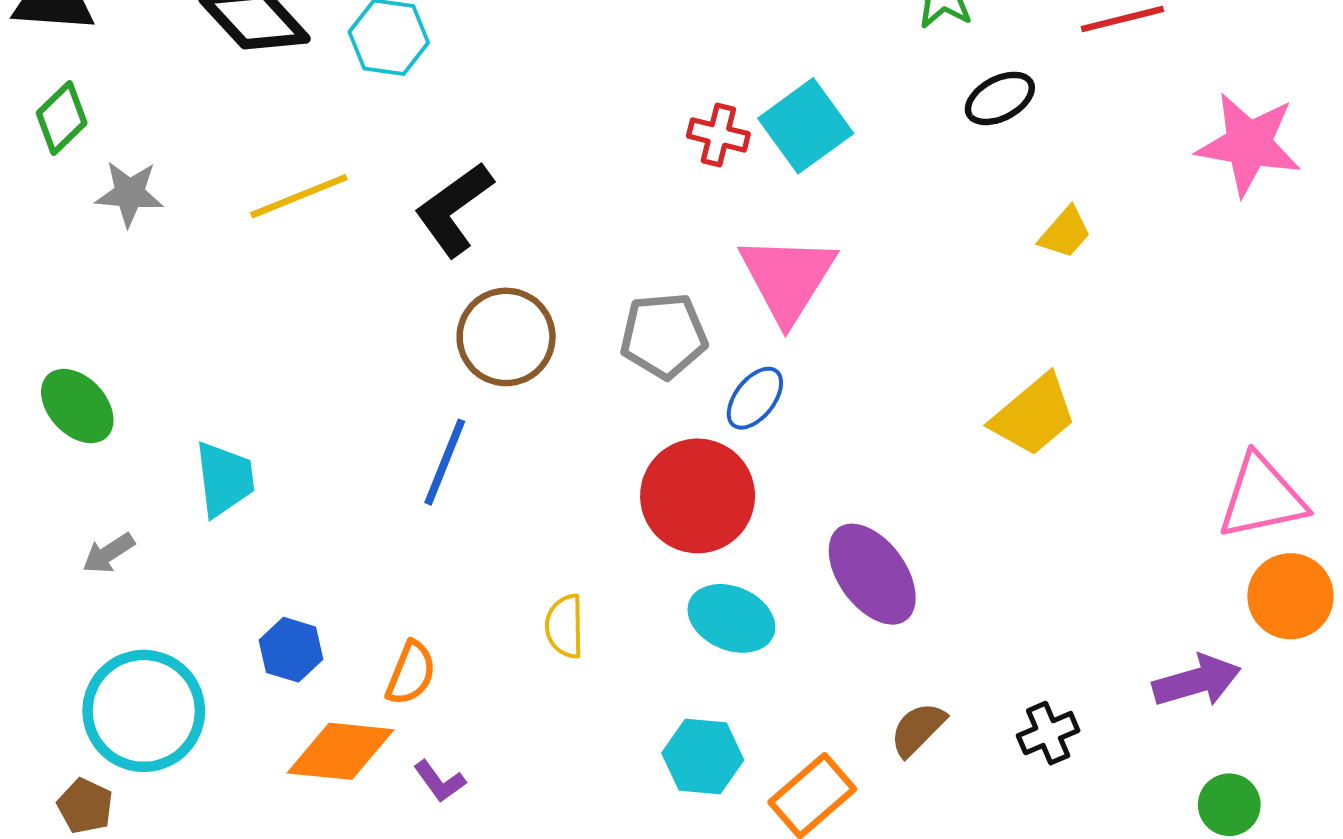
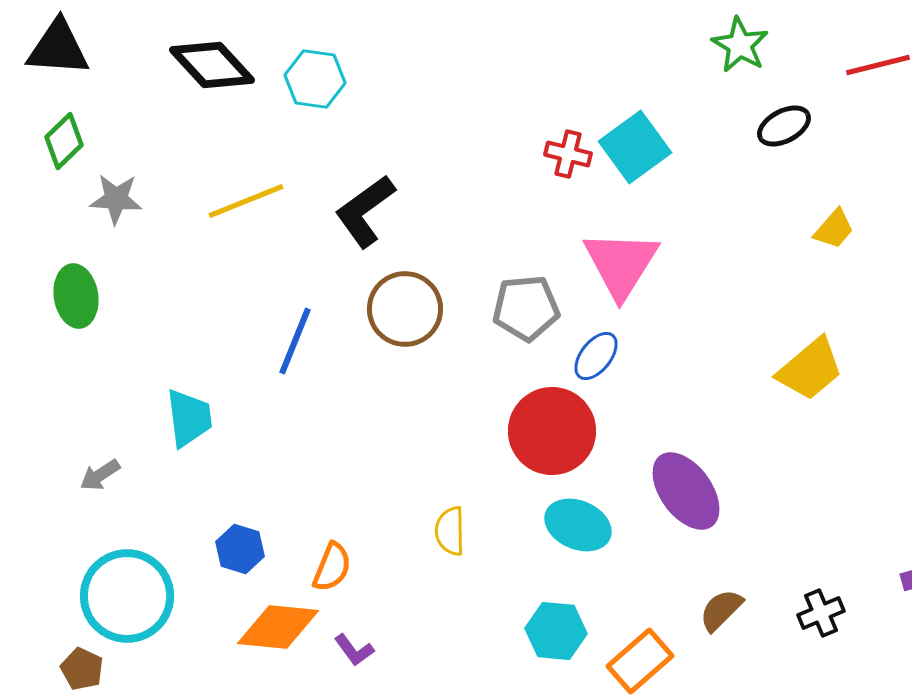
green ellipse: (77, 406) -> (76, 296), moved, turned 34
blue line: (445, 462) -> (295, 341), moved

